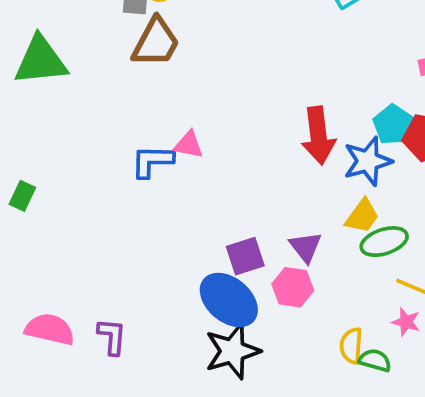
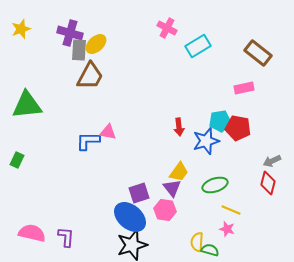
green triangle: (41, 61) -> (27, 105), moved
cyan pentagon: (393, 125) -> (220, 121), turned 30
red arrow: (318, 136) -> (179, 127), size x0.6
yellow trapezoid: (362, 216) -> (179, 172), moved

